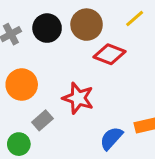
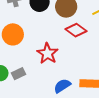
gray rectangle: (42, 120) -> (18, 74), moved

